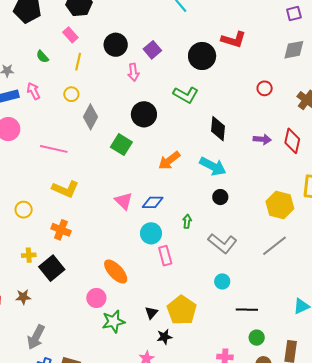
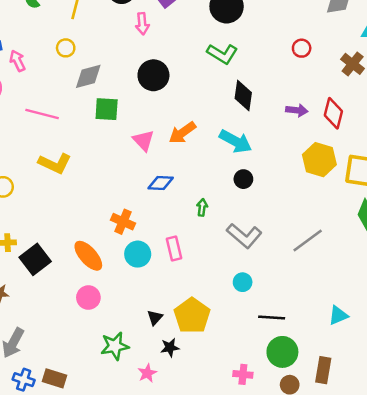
pink arrow: (34, 91) -> (18, 61), moved
green L-shape: (186, 95) -> (222, 54), moved
gray diamond: (91, 117) -> (88, 76), turned 45
green square: (121, 145) -> (107, 109), moved, turned -30
pink triangle: (124, 201) -> (143, 140), moved
yellow hexagon: (280, 205) -> (319, 160), moved
orange cross: (61, 230) -> (123, 222), moved
cyan circle: (151, 233) -> (138, 254), moved
orange ellipse: (116, 272) -> (88, 256), moved
green star: (113, 322) -> (115, 346), moved
green circle: (257, 338) -> (282, 352), size x1.6

